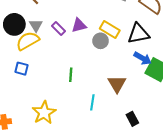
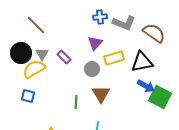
purple triangle: (79, 25) -> (95, 43), moved, turned -35
yellow rectangle: (110, 30) -> (114, 58), turned -48
gray circle: (101, 41) -> (92, 69), moved
brown triangle: (117, 84) -> (101, 94), moved

